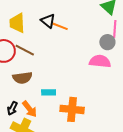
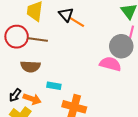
gray circle: (107, 42) -> (121, 46), size x1.5
brown line: (25, 50) -> (38, 40), turned -30
orange arrow: (30, 109) -> (32, 99), turned -42

